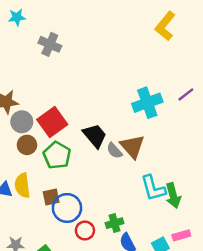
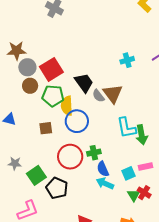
cyan cross: (147, 103) -> (127, 60), size x0.6
green pentagon: (57, 155) -> (53, 96), turned -30
yellow semicircle: (22, 185) -> (67, 106), moved
blue circle: (67, 208) -> (77, 121), moved
red circle: (85, 230) -> (70, 157), size x1.6

